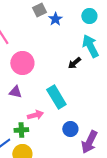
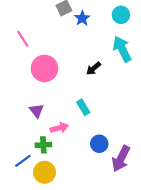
black arrow: (74, 63) -> (94, 68), moved
purple triangle: (15, 92) -> (37, 111), moved, turned 40
cyan rectangle: (56, 97) -> (83, 107), size x0.6

